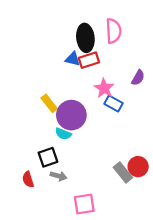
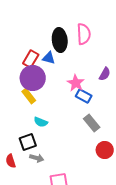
red rectangle: (89, 60) -> (31, 59), moved, turned -42
purple circle: (71, 115) -> (33, 78), moved
gray rectangle: (123, 172) -> (92, 123), moved

